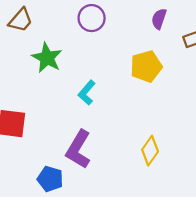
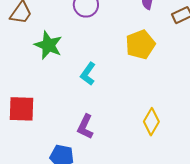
purple L-shape: (78, 149) -> (85, 127), size x0.7

